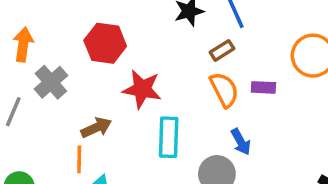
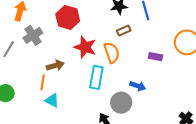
brown rectangle: (222, 50) -> (124, 31), moved
orange semicircle: (224, 90) -> (112, 53), moved
blue arrow: (241, 142) -> (138, 86), turned -49

